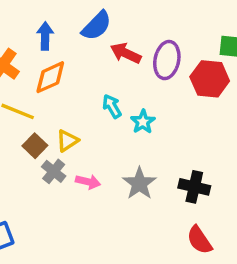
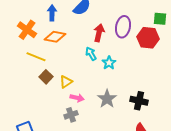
red arrow: (126, 53) -> (99, 33), moved, turned 78
orange diamond: (50, 77) -> (55, 37), turned 35
yellow triangle: (67, 141) -> (66, 82), moved
gray cross: (54, 171) -> (71, 115), moved, turned 32

